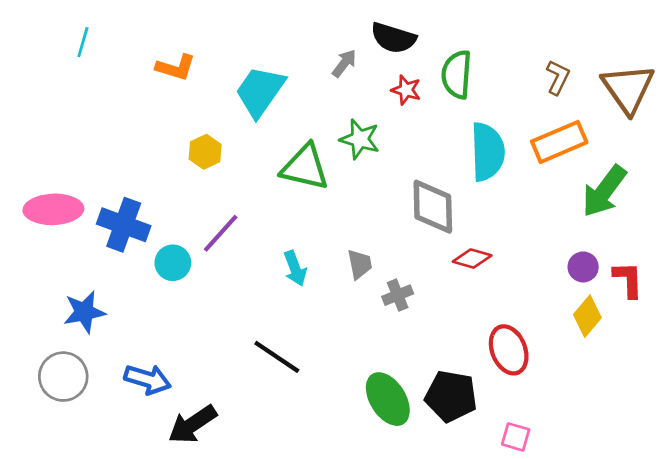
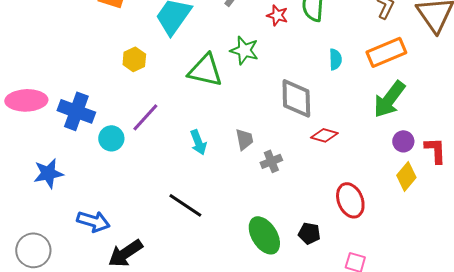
cyan semicircle: (488, 152) -> (335, 59), size x0.5
green arrow: (604, 191) -> (389, 99), moved
gray circle: (63, 377) -> (33, 250), moved
black pentagon: (451, 396) -> (309, 233), size x0.6

